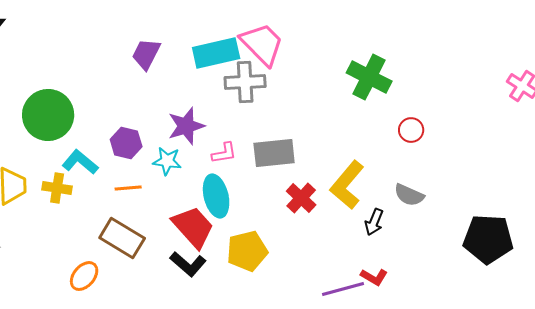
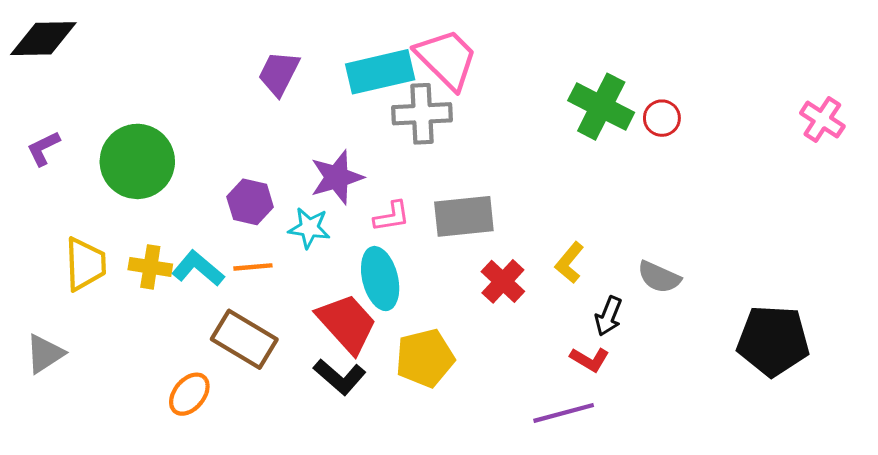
red circle: (411, 130) -> (662, 118), moved
cyan L-shape: (80, 162) -> (198, 268), moved
yellow L-shape: (347, 185) -> (569, 263), size x0.6
red L-shape: (374, 277) -> (590, 359), moved

